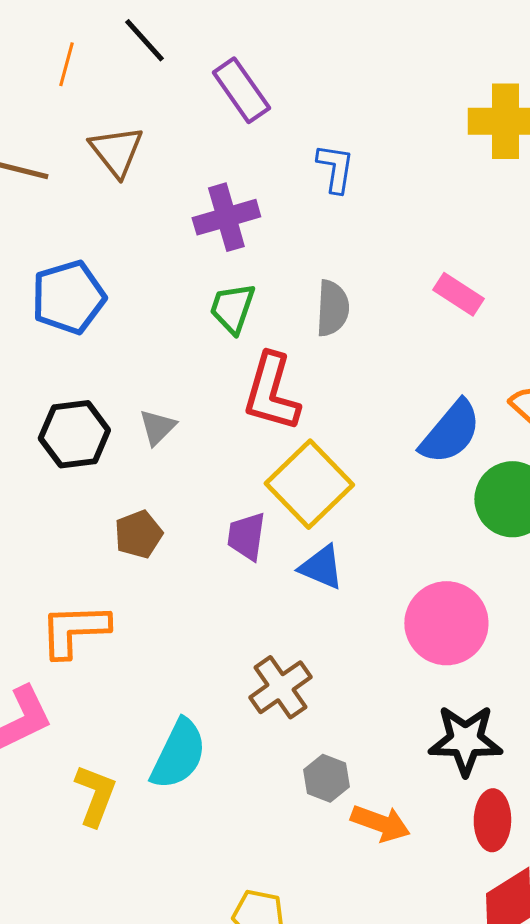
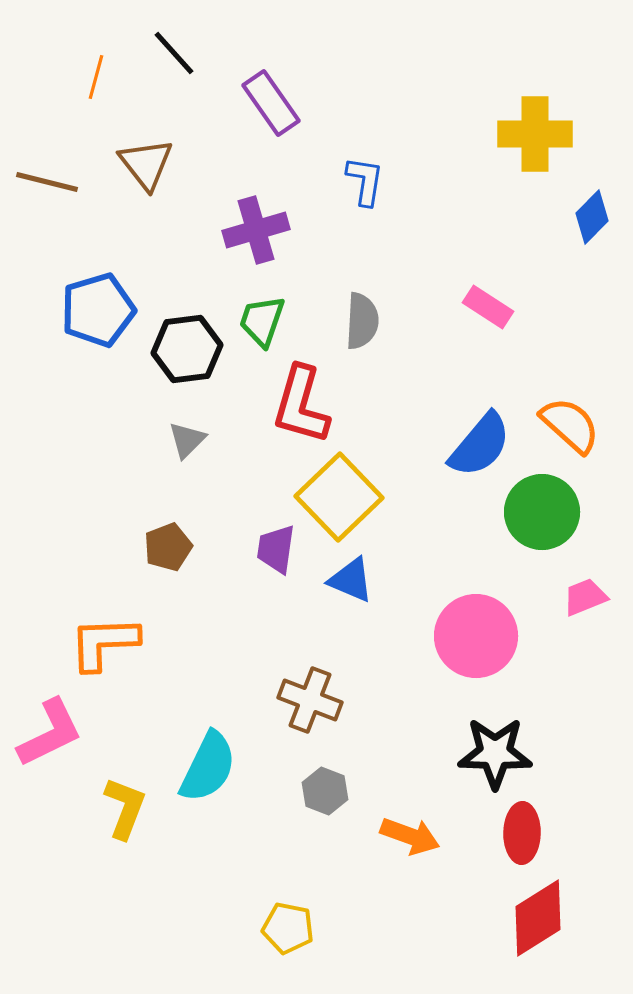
black hexagon: (74, 434) -> (187, 349), moved
brown cross: (280, 687) -> (310, 700), turned -34
gray hexagon: (326, 778) -> (325, 791), moved

